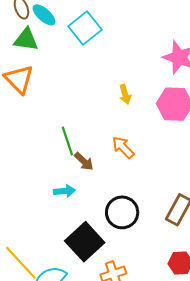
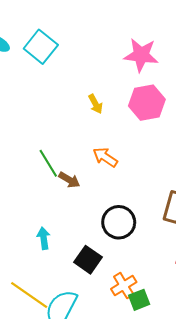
cyan arrow: (65, 191) -> (44, 238), moved, turned -80
black square: (85, 242) -> (88, 260), size x0.7

